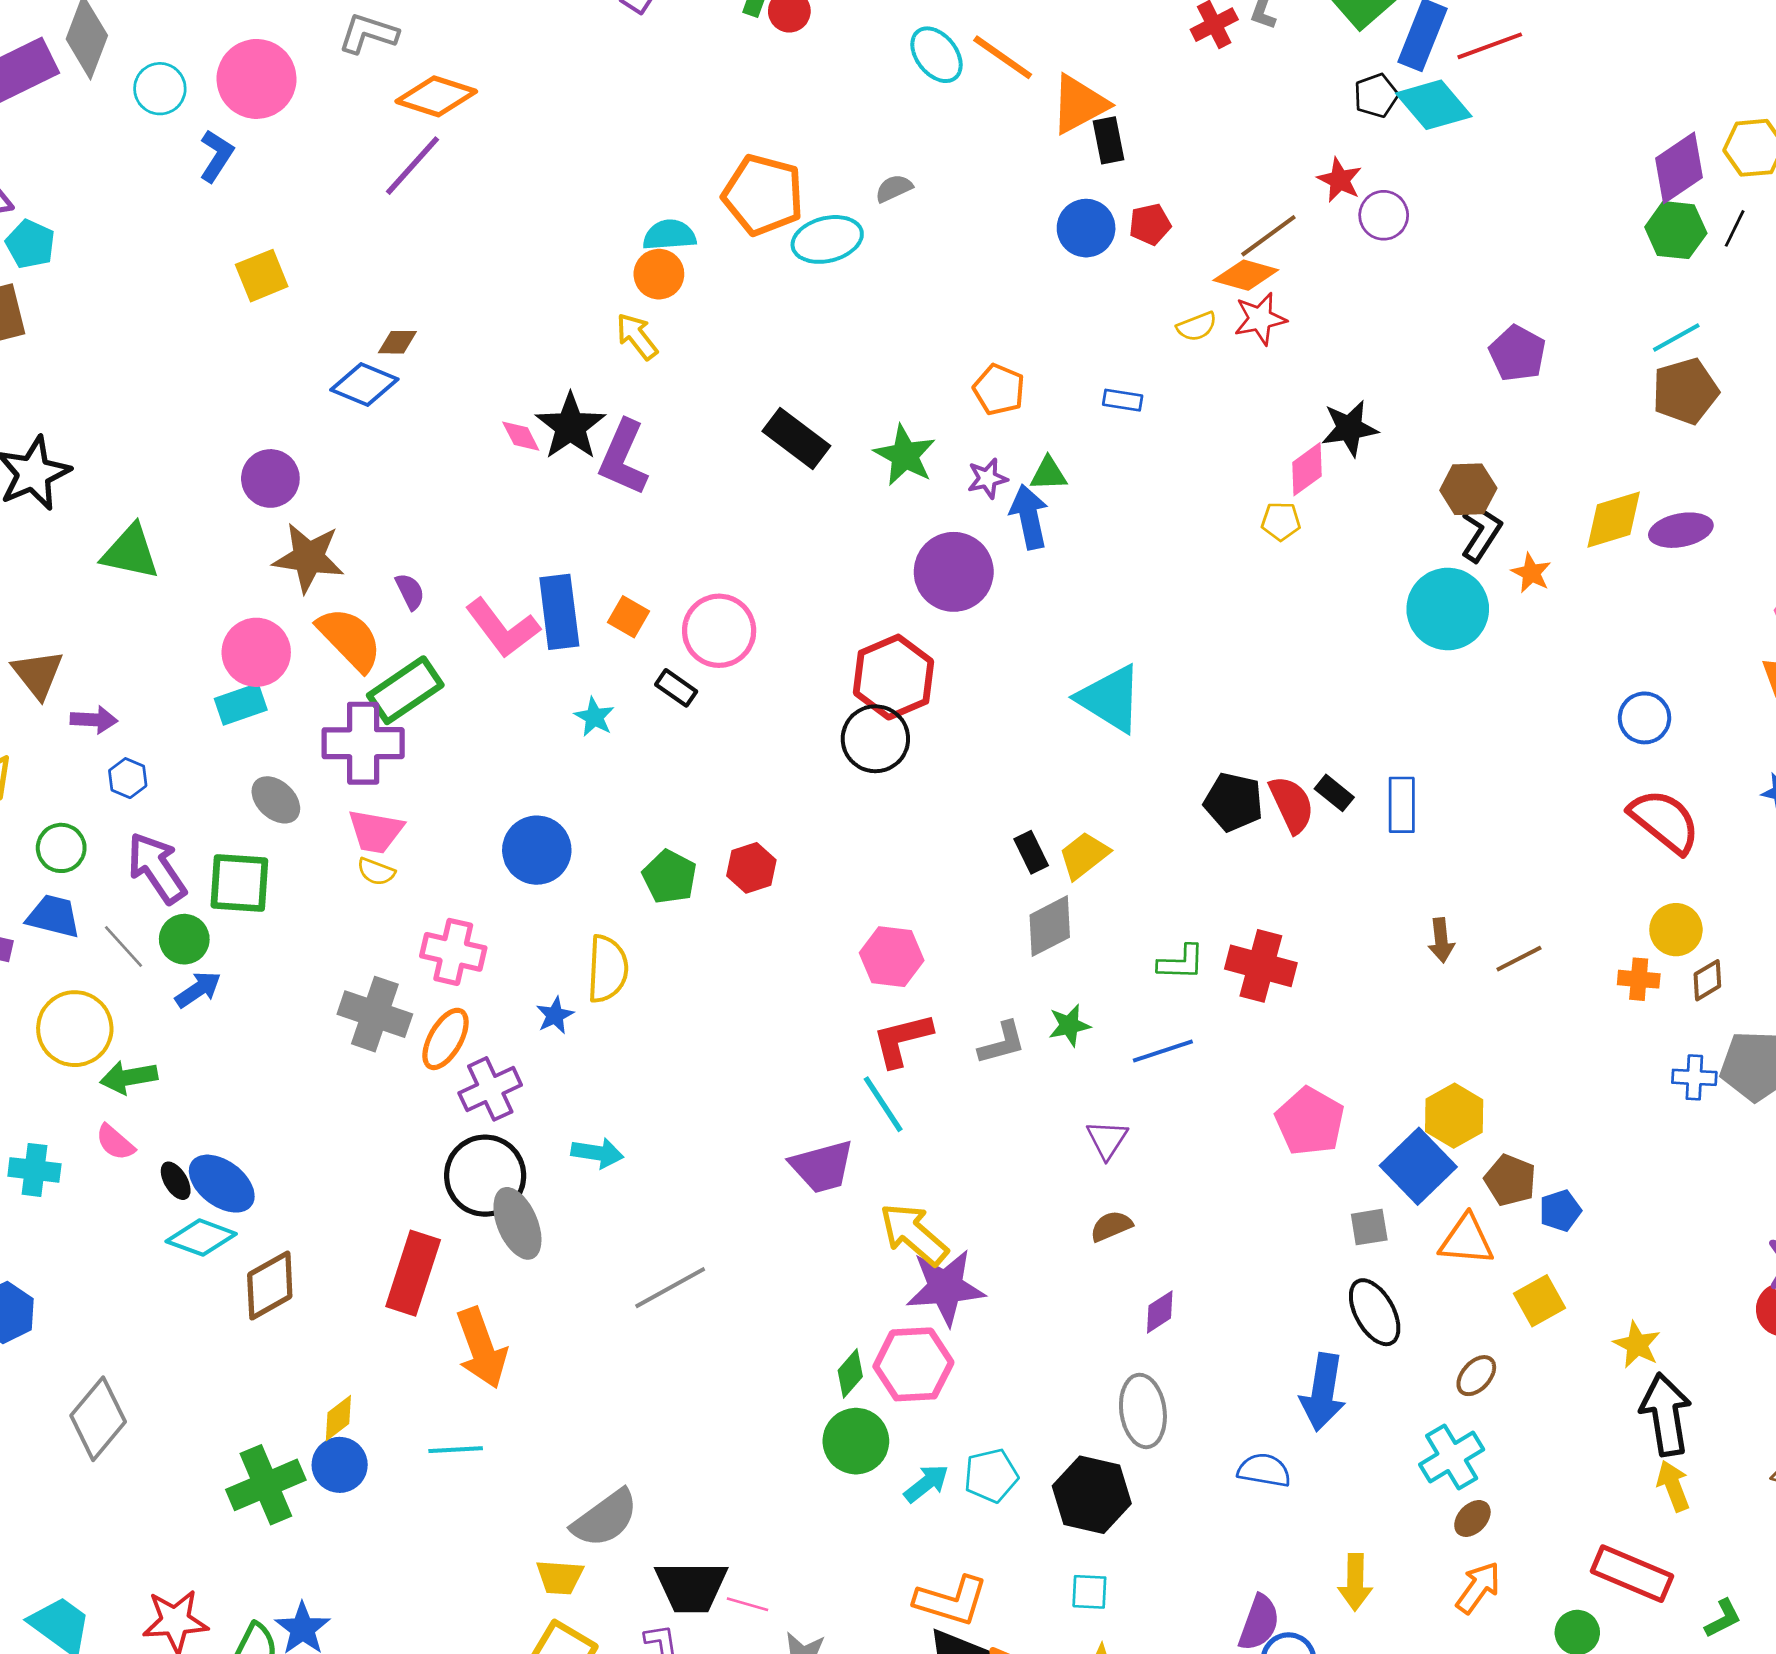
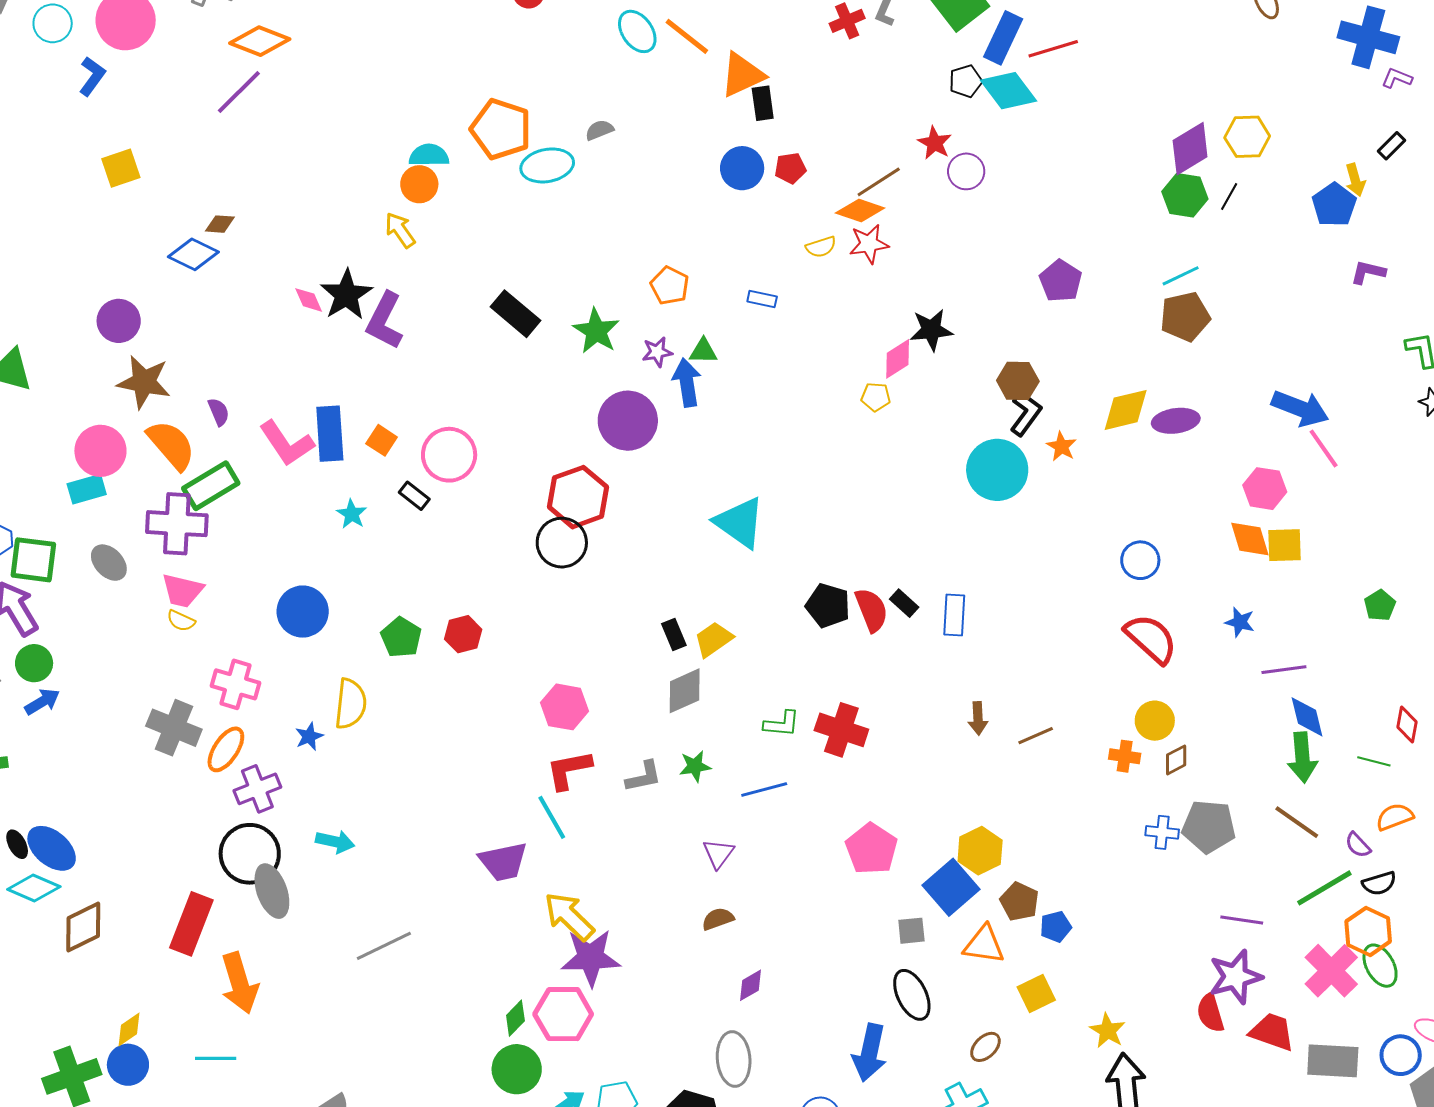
green square: (239, 883) -> (33, 560), moved

